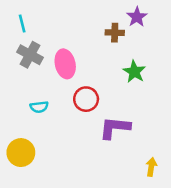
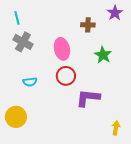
purple star: (137, 17) -> (115, 13), moved
pink ellipse: (65, 64) -> (62, 49), moved

